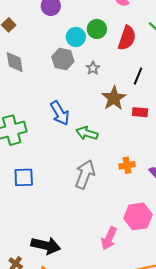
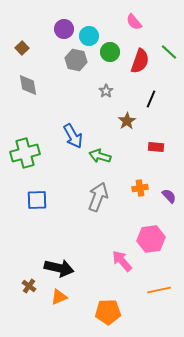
cyan circle: (76, 37) -> (89, 36), moved
gray hexagon: (63, 59) -> (76, 60), moved
brown star: (114, 98) -> (127, 121), size x0.7
red rectangle: (140, 112) -> (156, 147), moved
pink arrow: (109, 238) -> (122, 261), turned 115

